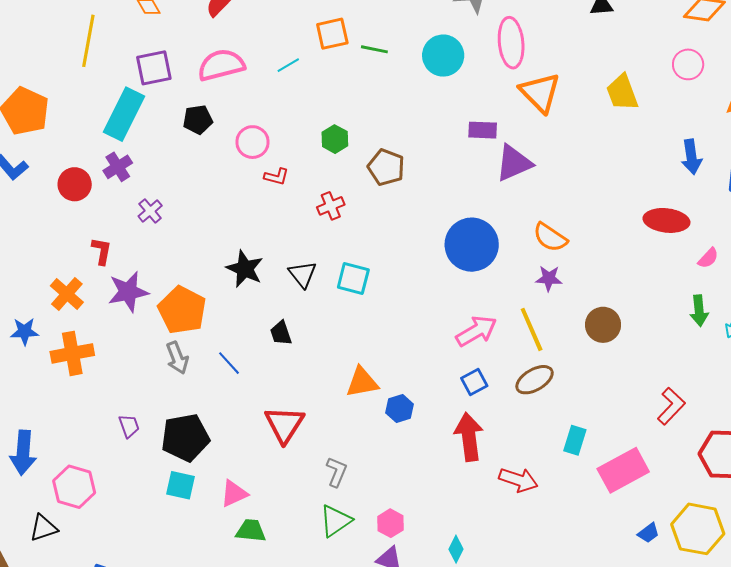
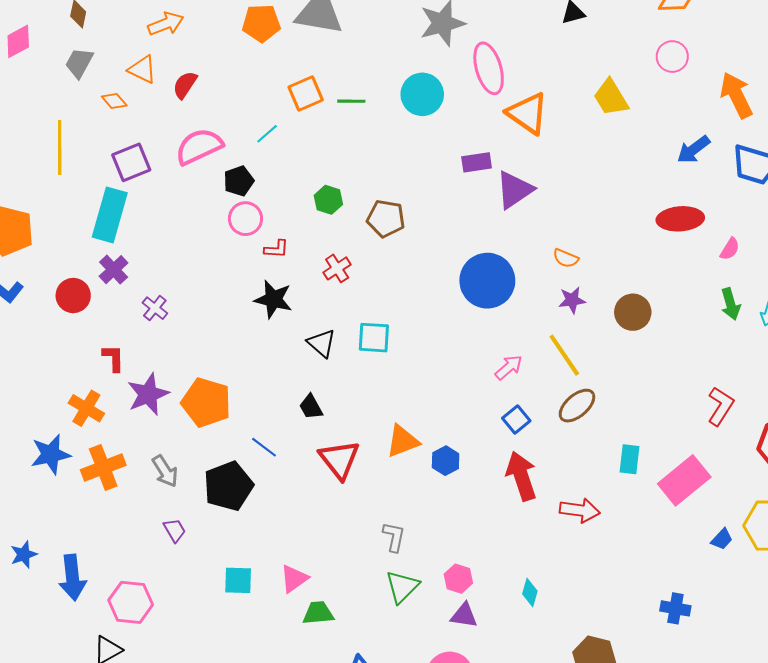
black pentagon: (198, 120) -> (239, 181), moved
blue arrow: (691, 157) -> (693, 150), turned 72
orange semicircle: (550, 237) -> (566, 258), size x0.7
black star: (245, 269) -> (273, 299), moved
brown circle: (603, 325) -> (633, 312), moved
blue star: (25, 331) -> (51, 454), size x1.4
pink arrow: (476, 331) -> (509, 367), size x0.7
gray arrow: (177, 358) -> (165, 471), moved
red triangle: (284, 425) -> (339, 459), moved
black pentagon: (185, 437) -> (228, 486), moved

